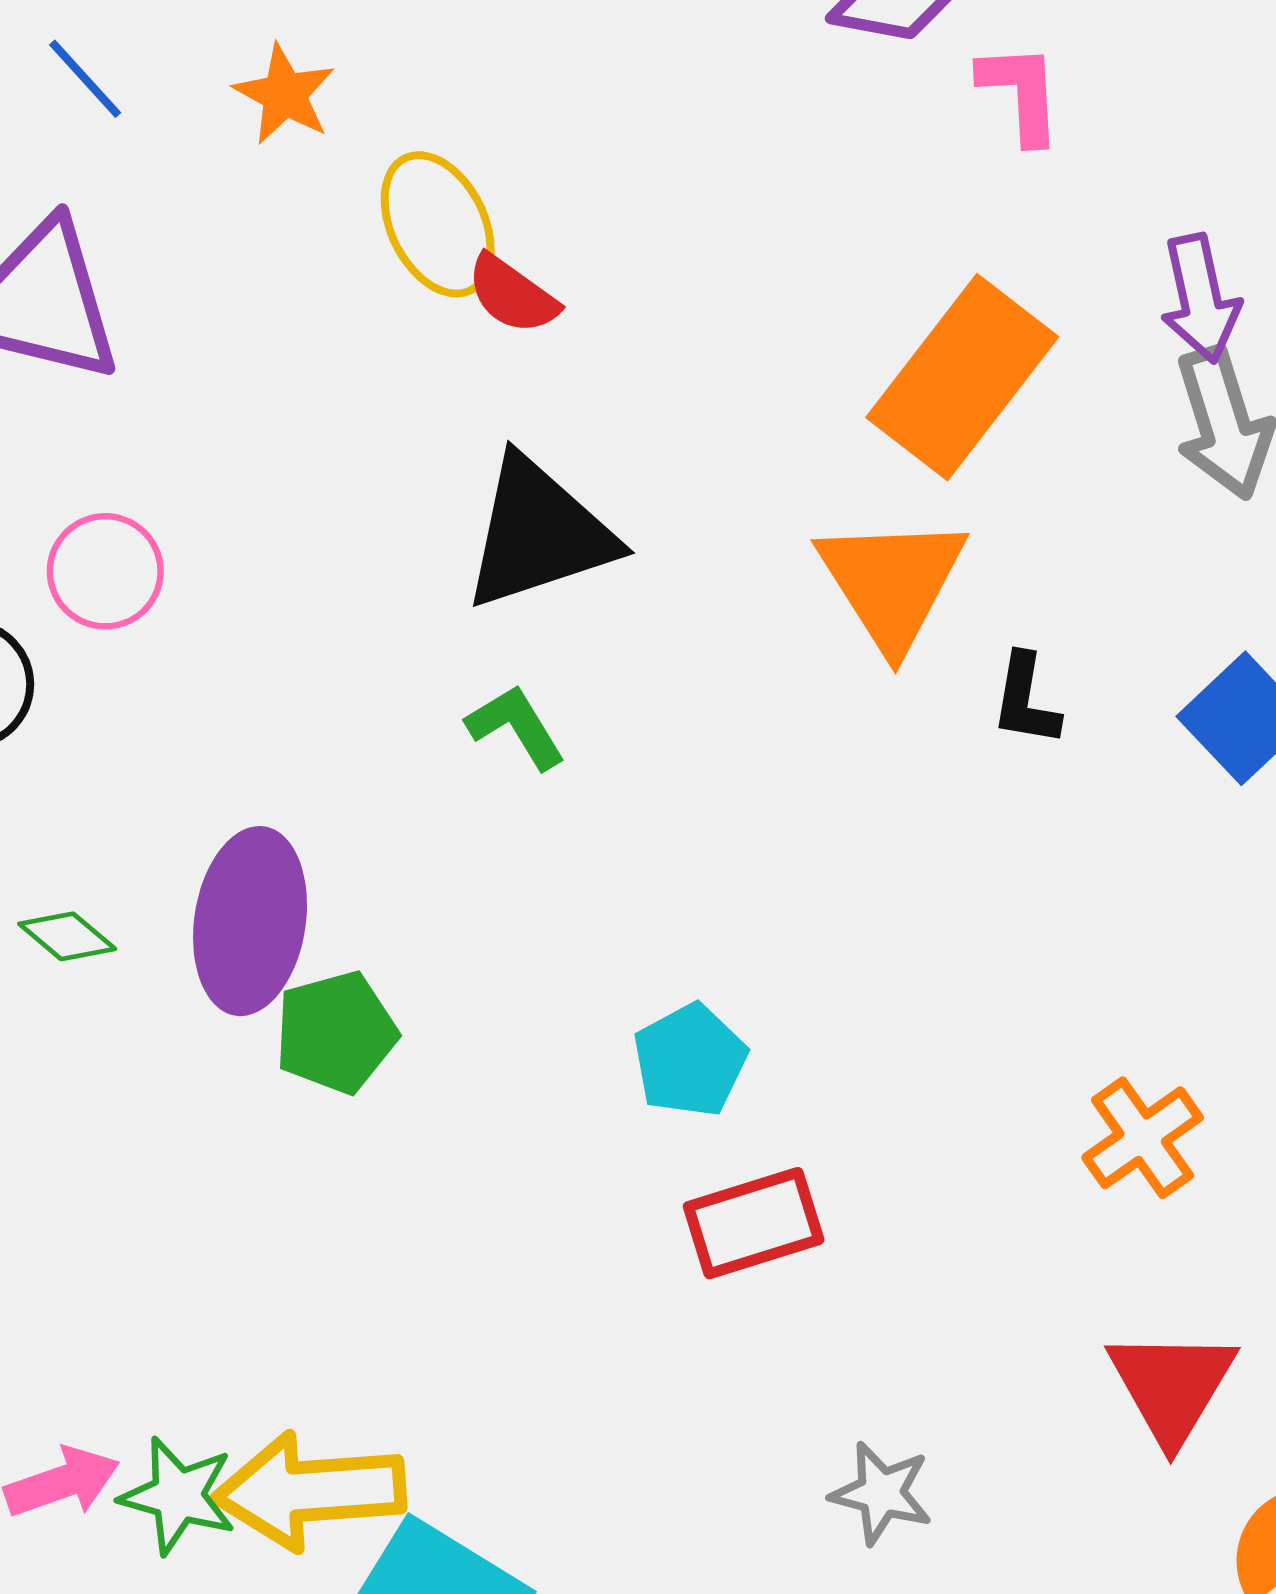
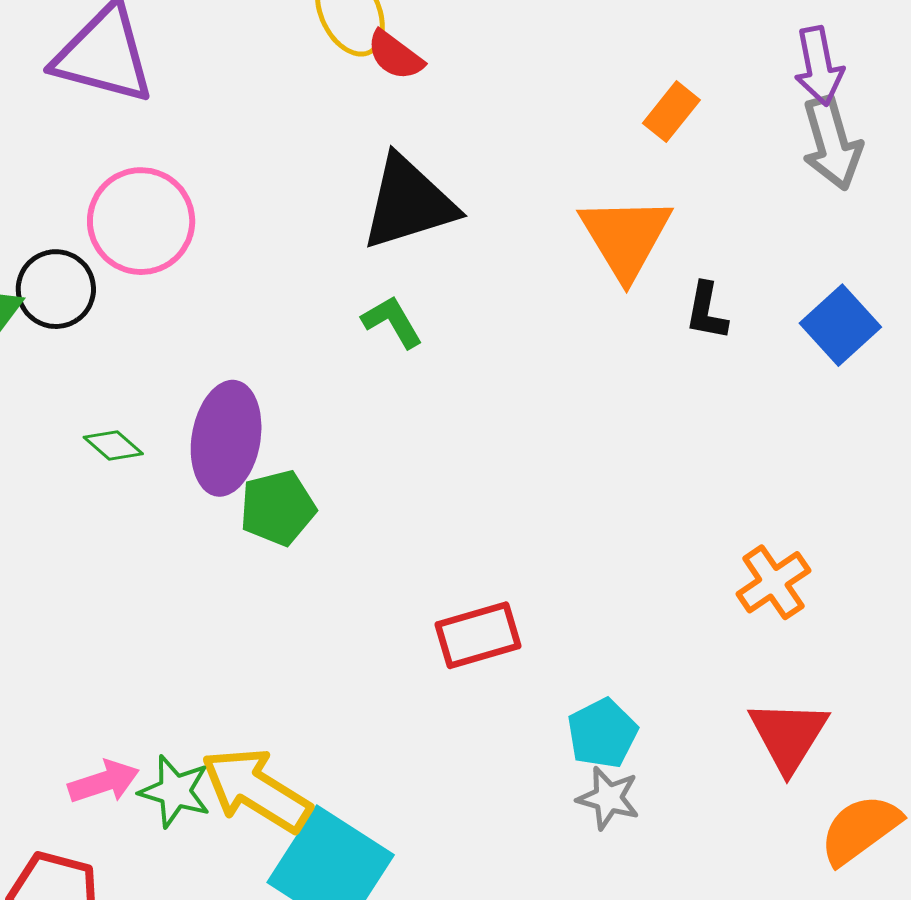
orange rectangle: (962, 377) -> (671, 112), size x0.5
pink circle: (105, 571) -> (141, 221), size x1.5
cyan pentagon: (690, 1060) -> (602, 733), moved
red rectangle: (754, 1223) -> (478, 635), moved
yellow arrow: (310, 1491) -> (256, 790), turned 35

